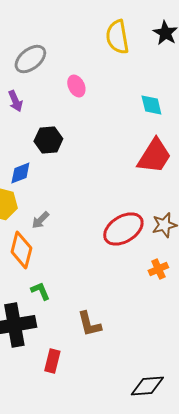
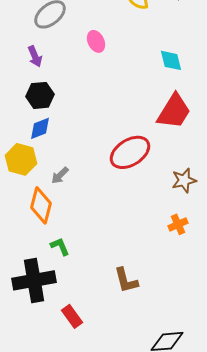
black hexagon: (48, 140) -> (40, 95), moved
red ellipse: (123, 229) -> (130, 152), moved
brown L-shape: (89, 324) -> (126, 280), moved
red rectangle: (52, 361) -> (72, 316), turned -50

